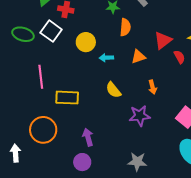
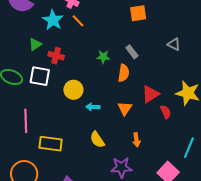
orange semicircle: (125, 27) -> (124, 73), moved
white square: (51, 31) -> (40, 76), turned -30
orange triangle: (138, 57) -> (125, 108), turned -42

